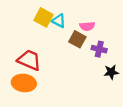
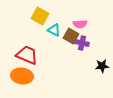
cyan triangle: (59, 21) -> (54, 30), moved
purple cross: (99, 49) -> (82, 43), moved

